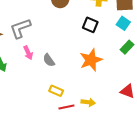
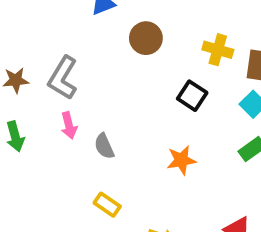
gray L-shape: (20, 28) -> (63, 78), turned -50
orange star: (91, 60) -> (181, 160), size x0.7

